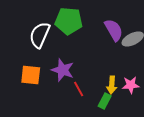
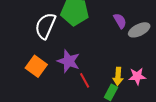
purple semicircle: (114, 30) -> (120, 21), size x0.7
orange square: (31, 75) -> (36, 66), turned 30

